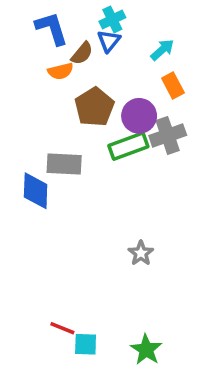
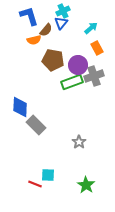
brown pentagon: (94, 107) -> (53, 60), turned -30
gray rectangle: (64, 164) -> (36, 125), moved, turned 42
cyan square: (86, 344) -> (48, 175), moved
green star: (146, 350) -> (86, 185), moved

